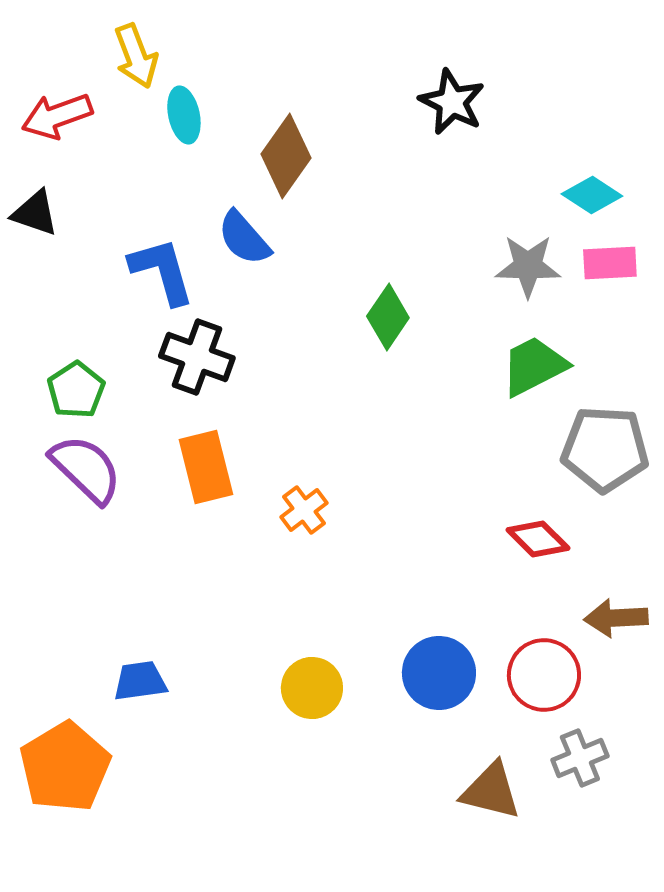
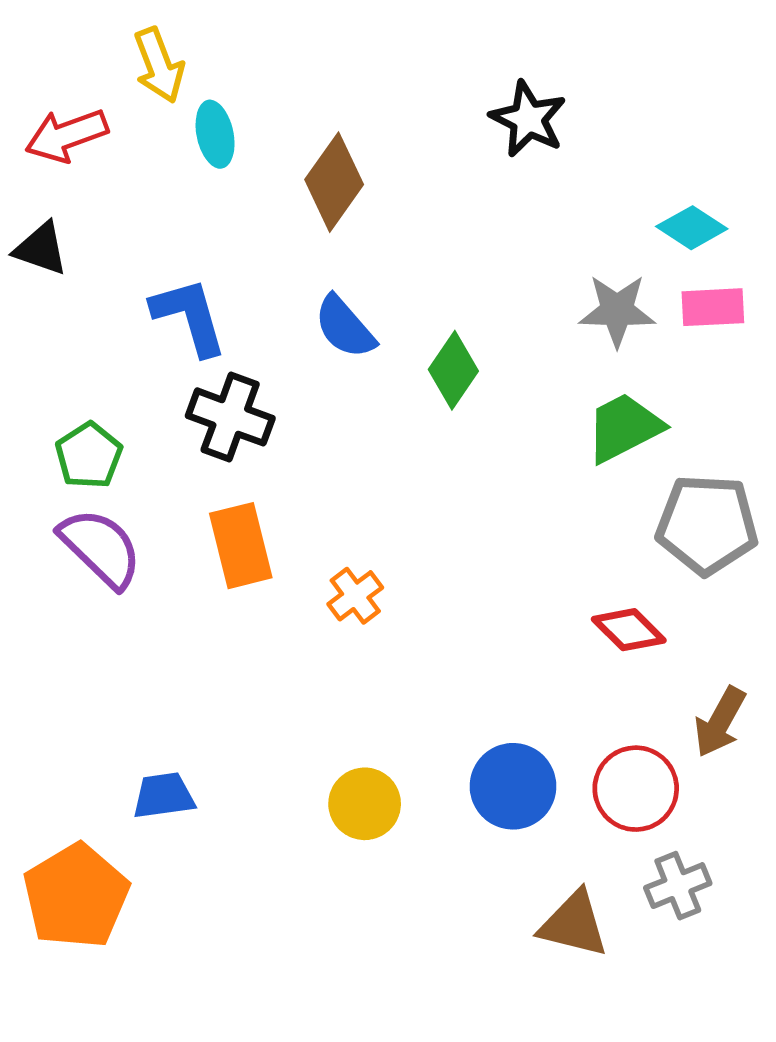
blue semicircle: (244, 238) -> (345, 327), moved
brown arrow: (616, 618) -> (720, 722), turned -58

